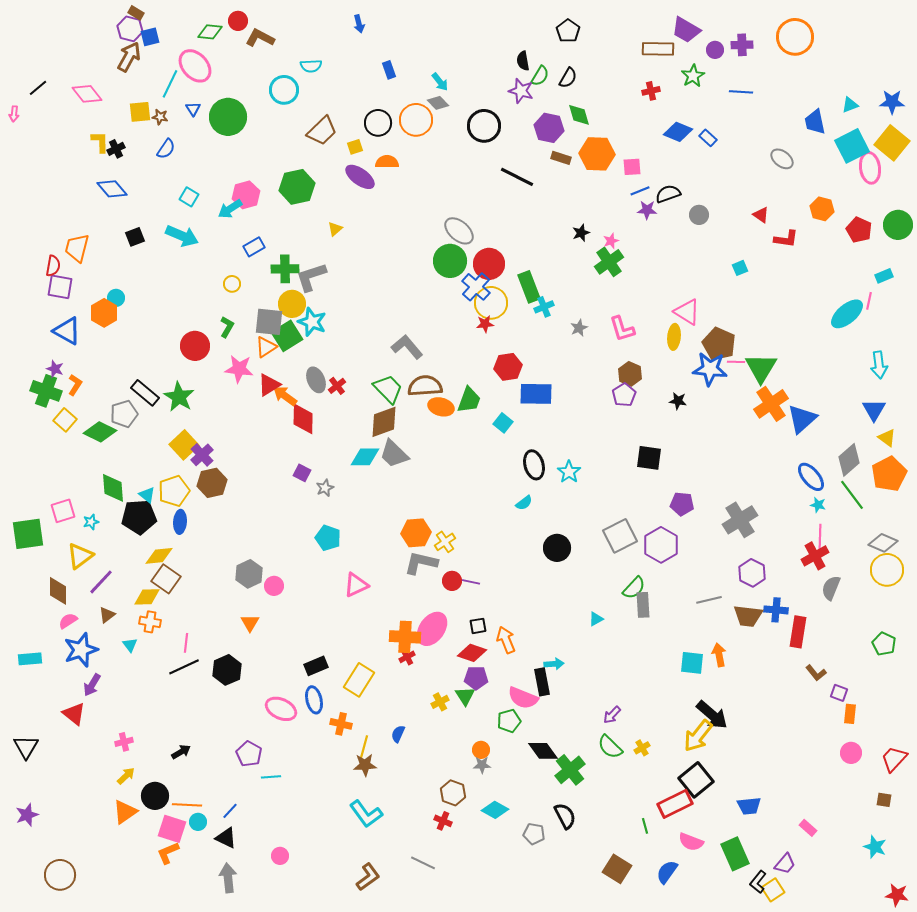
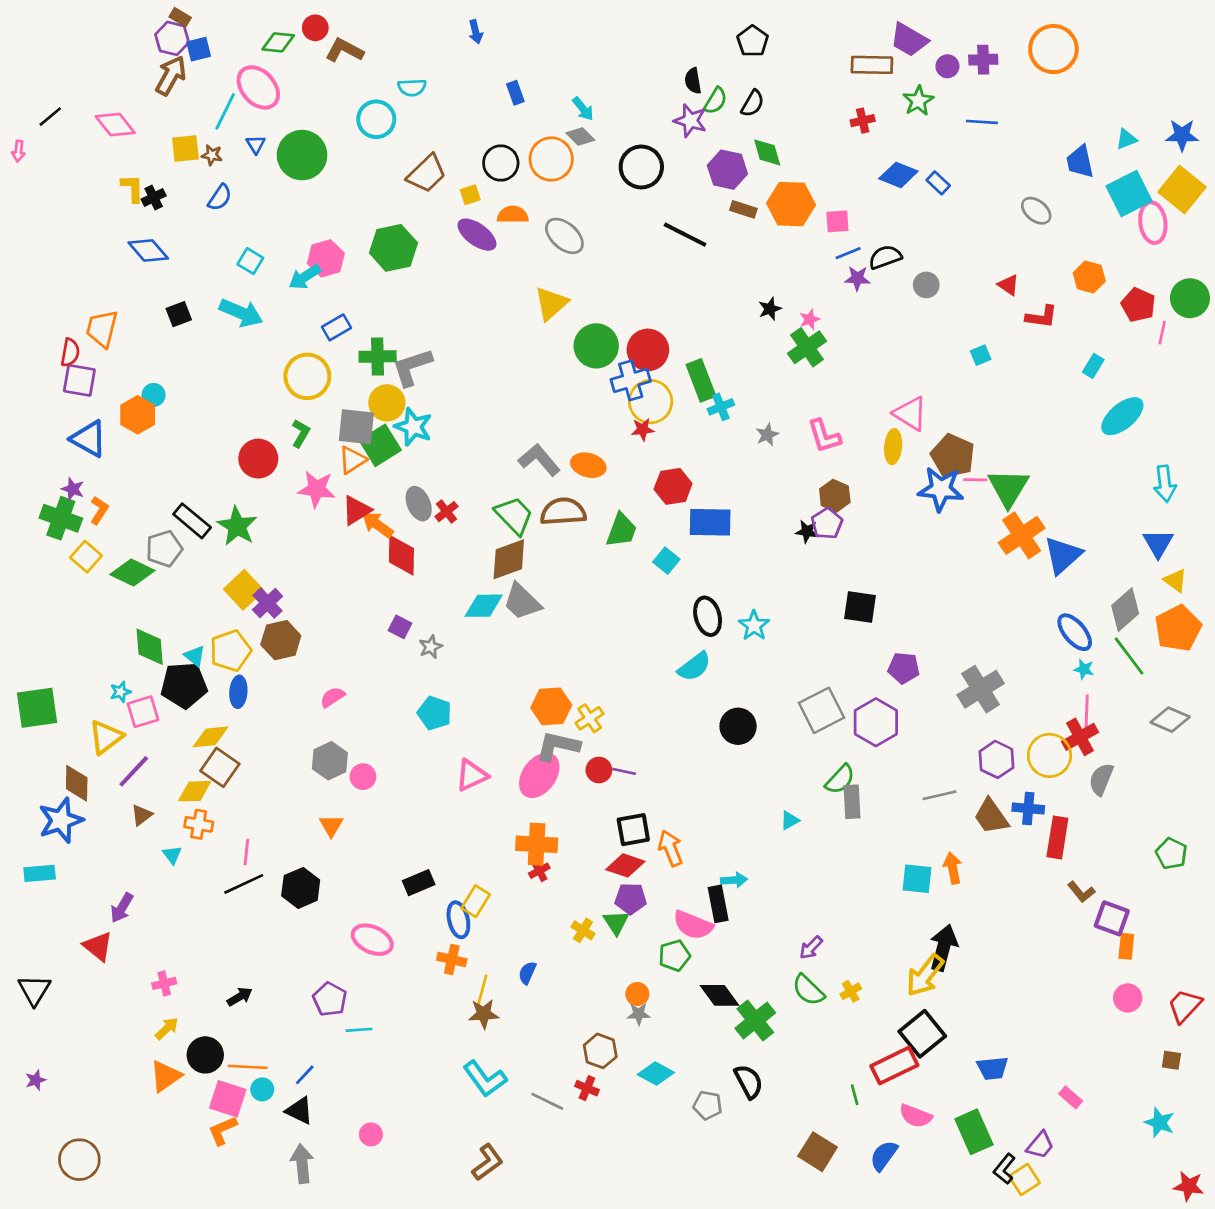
yellow triangle: (335, 229) -> (551, 303), moved, size x1.8
gray ellipse: (459, 231) -> (564, 236), moved
cyan rectangle: (884, 276) -> (1093, 366), moved, turned -36
yellow circle: (232, 284) -> (307, 376), size x2.0
blue cross: (476, 287) -> (631, 380), turned 32
pink line: (869, 301) -> (1162, 333), moved
black star: (678, 401) -> (807, 531), moved
orange ellipse: (441, 407) -> (588, 465), moved
cyan semicircle: (524, 503) -> (694, 667), size x1.5
pink square: (63, 511) -> (143, 712), moved
yellow circle: (887, 570) -> (1049, 755), moved
brown trapezoid: (748, 616) -> (991, 816), turned 48
pink semicircle: (68, 621) -> (333, 697), moved
black square: (478, 626) -> (633, 830), size x1.5
pink ellipse: (432, 629) -> (539, 775), moved
blue star: (81, 650) -> (61, 820), moved
yellow rectangle: (359, 680) -> (476, 901), size x0.7
purple square: (839, 693) -> (1112, 918), size x1.5
blue ellipse: (314, 700) -> (458, 920), moved
yellow cross: (440, 702) -> (583, 930), turned -30
black arrow: (712, 715) -> (943, 948), turned -116
purple star: (27, 815) -> (36, 1080), size x0.7
gray line: (423, 863) -> (547, 1101), moved

